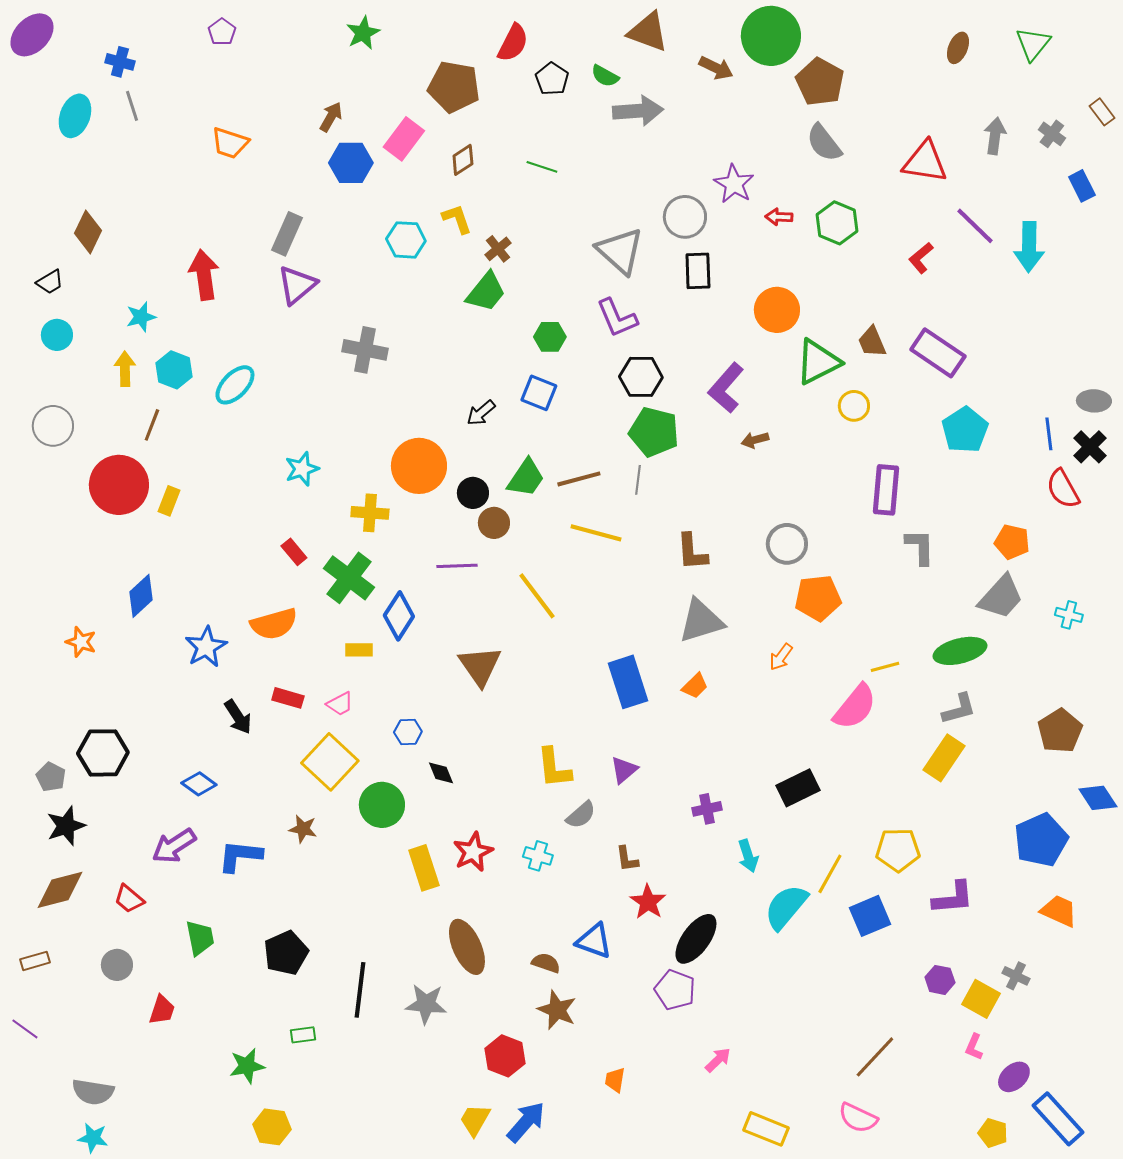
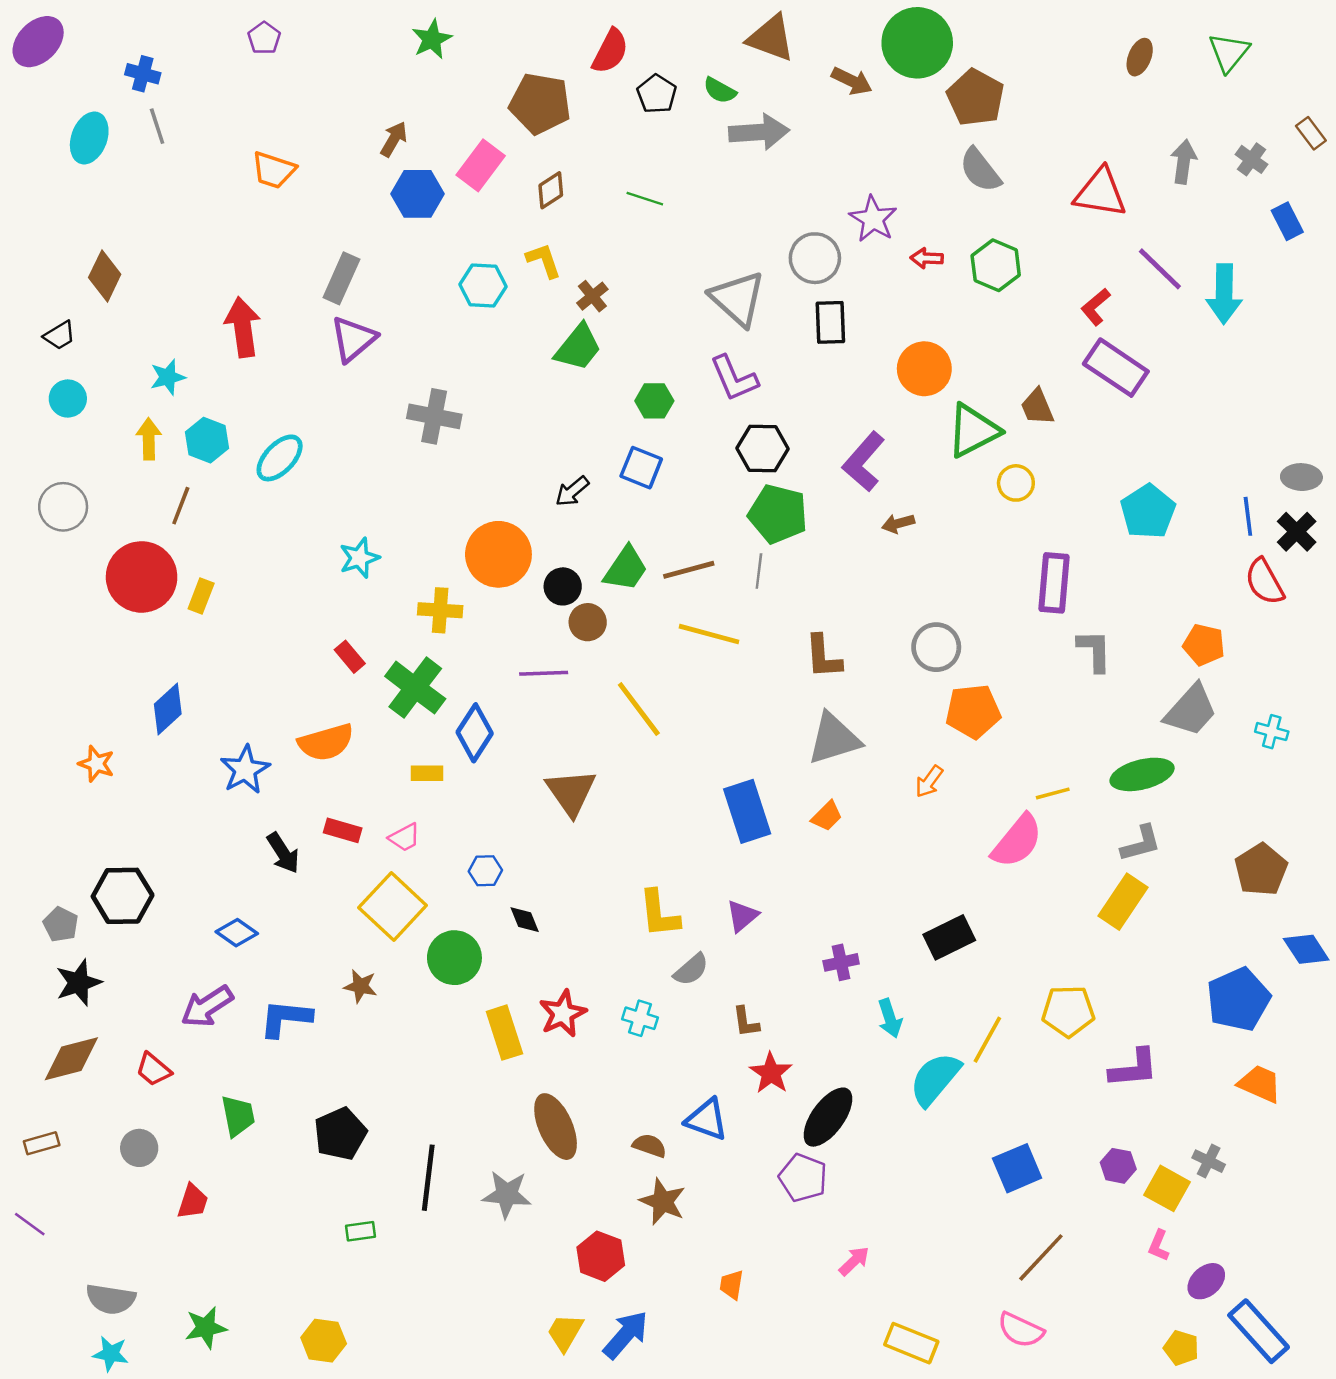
purple rectangle: (938, 353) -> (1116, 368), moved
blue square: (870, 916) -> (1017, 1168), moved
green star: (247, 1066) -> (206, 1328), moved

